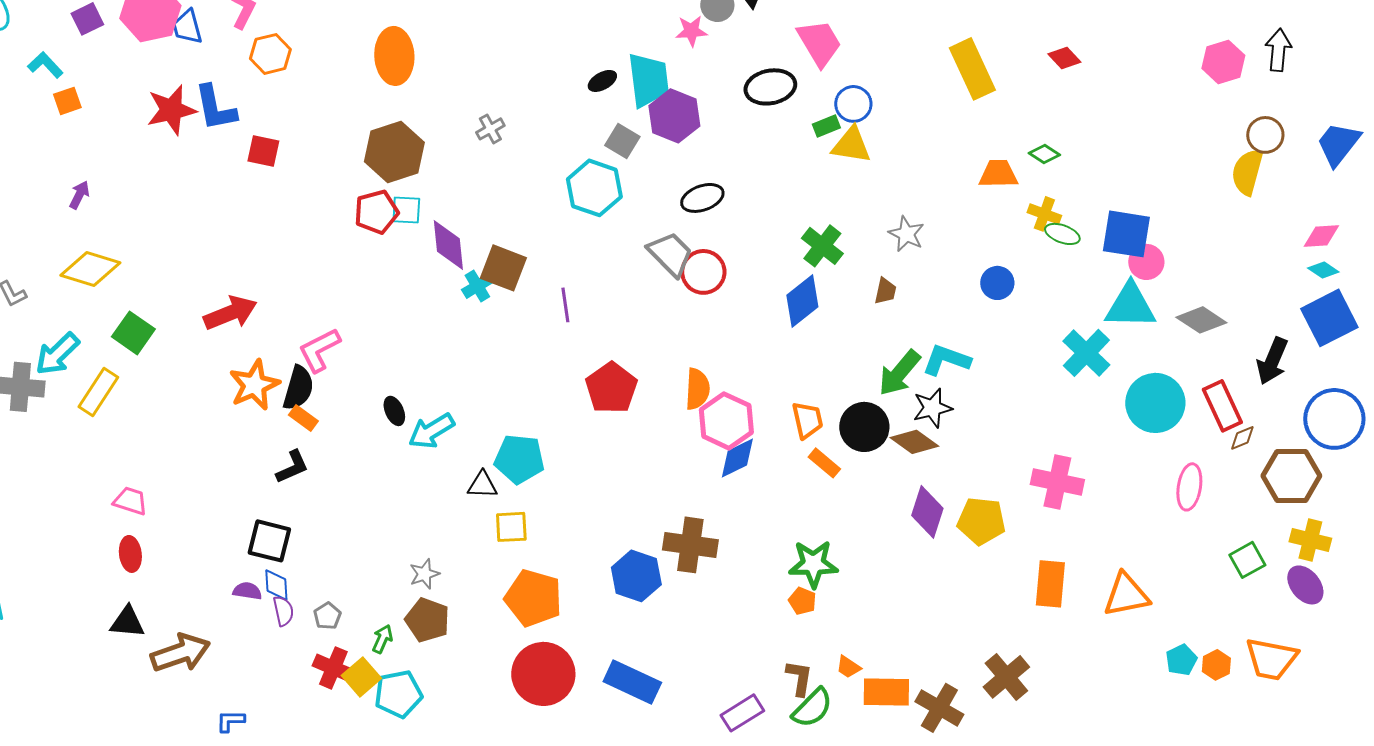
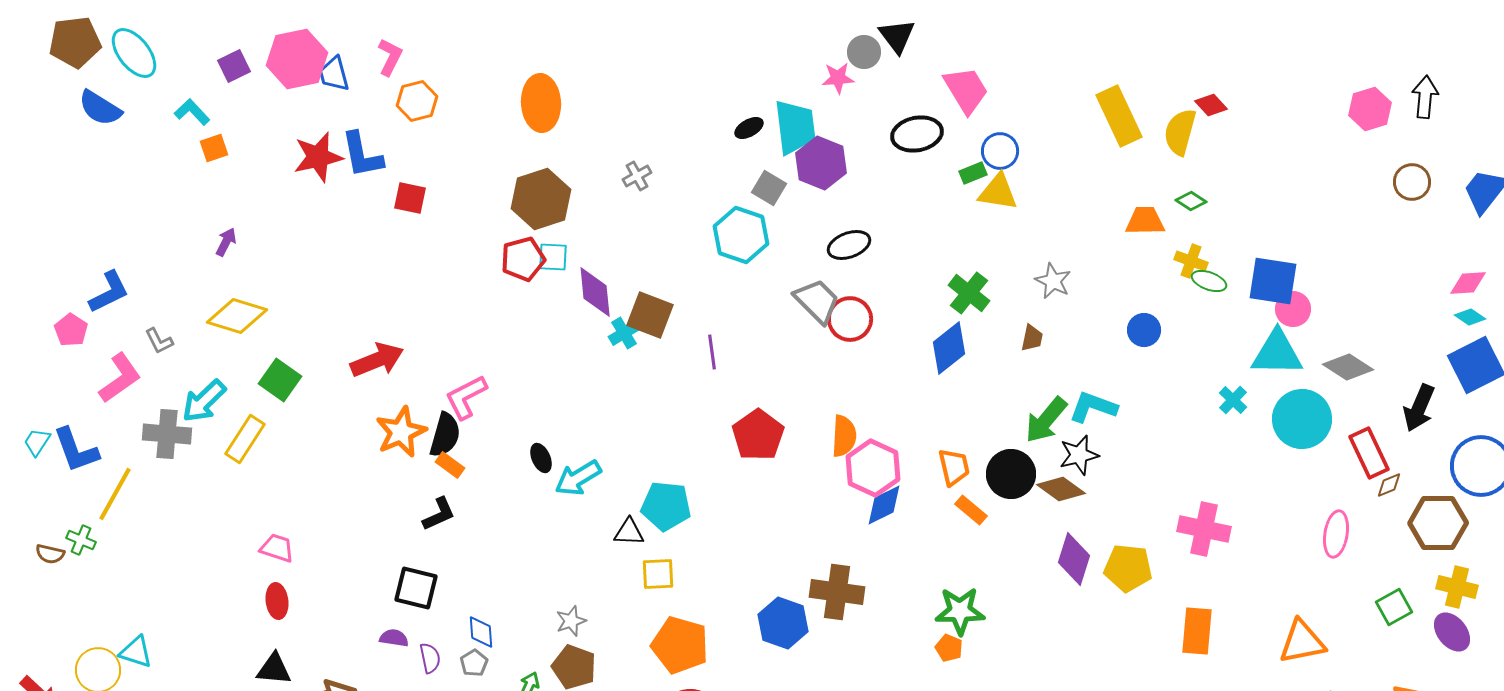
yellow semicircle: (1247, 172) -> (1180, 132), moved
cyan cross: (1086, 353) -> (1233, 400), size x0.6
cyan circle: (1155, 403) -> (1302, 419), moved
blue diamond: (276, 585) -> (481, 632), moved
orange triangle: (1126, 595) -> (1302, 642), moved

